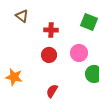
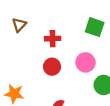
brown triangle: (22, 16) -> (19, 25), turned 40

